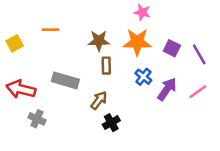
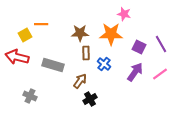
pink star: (142, 12) -> (124, 14), moved
yellow square: (15, 43) -> (25, 35), moved
purple square: (172, 48) -> (139, 47), moved
blue cross: (143, 77) -> (104, 64), moved
red arrow: (21, 89) -> (17, 57), moved

